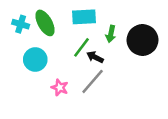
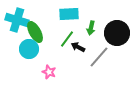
green ellipse: (45, 23) -> (35, 32), moved
cyan cross: (21, 24) -> (17, 20), size x1.6
gray line: (93, 81) -> (99, 57), moved

